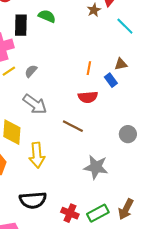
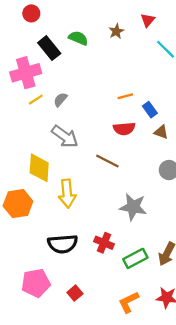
brown star: (94, 10) -> (116, 31), moved
black rectangle: (21, 25) -> (49, 48), turned -40
brown triangle: (121, 64) -> (161, 132), moved, turned 32
orange line: (89, 68) -> (125, 96), turned 64
red cross: (70, 213) -> (104, 243), moved

